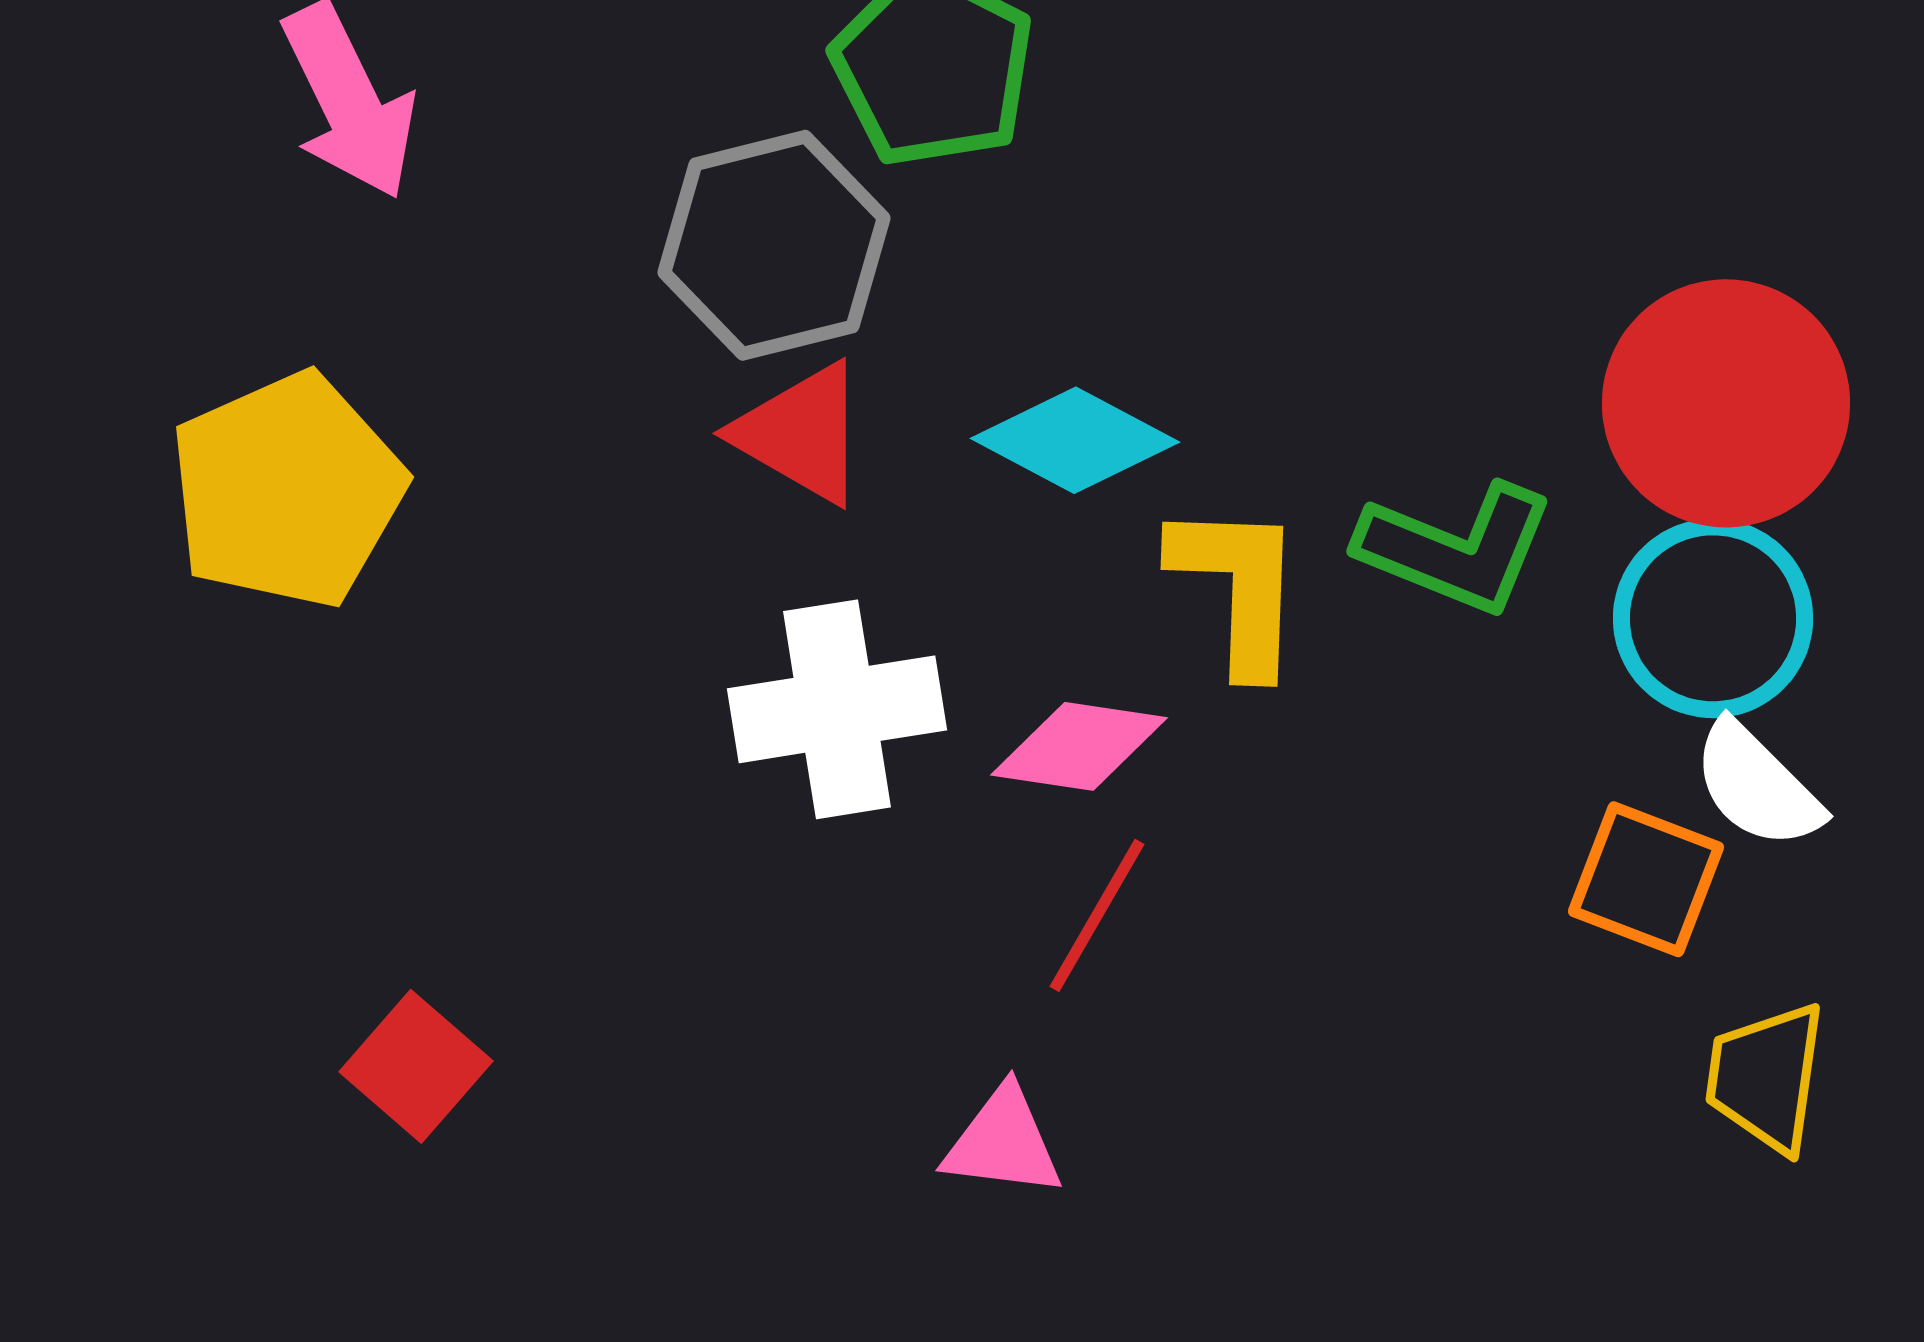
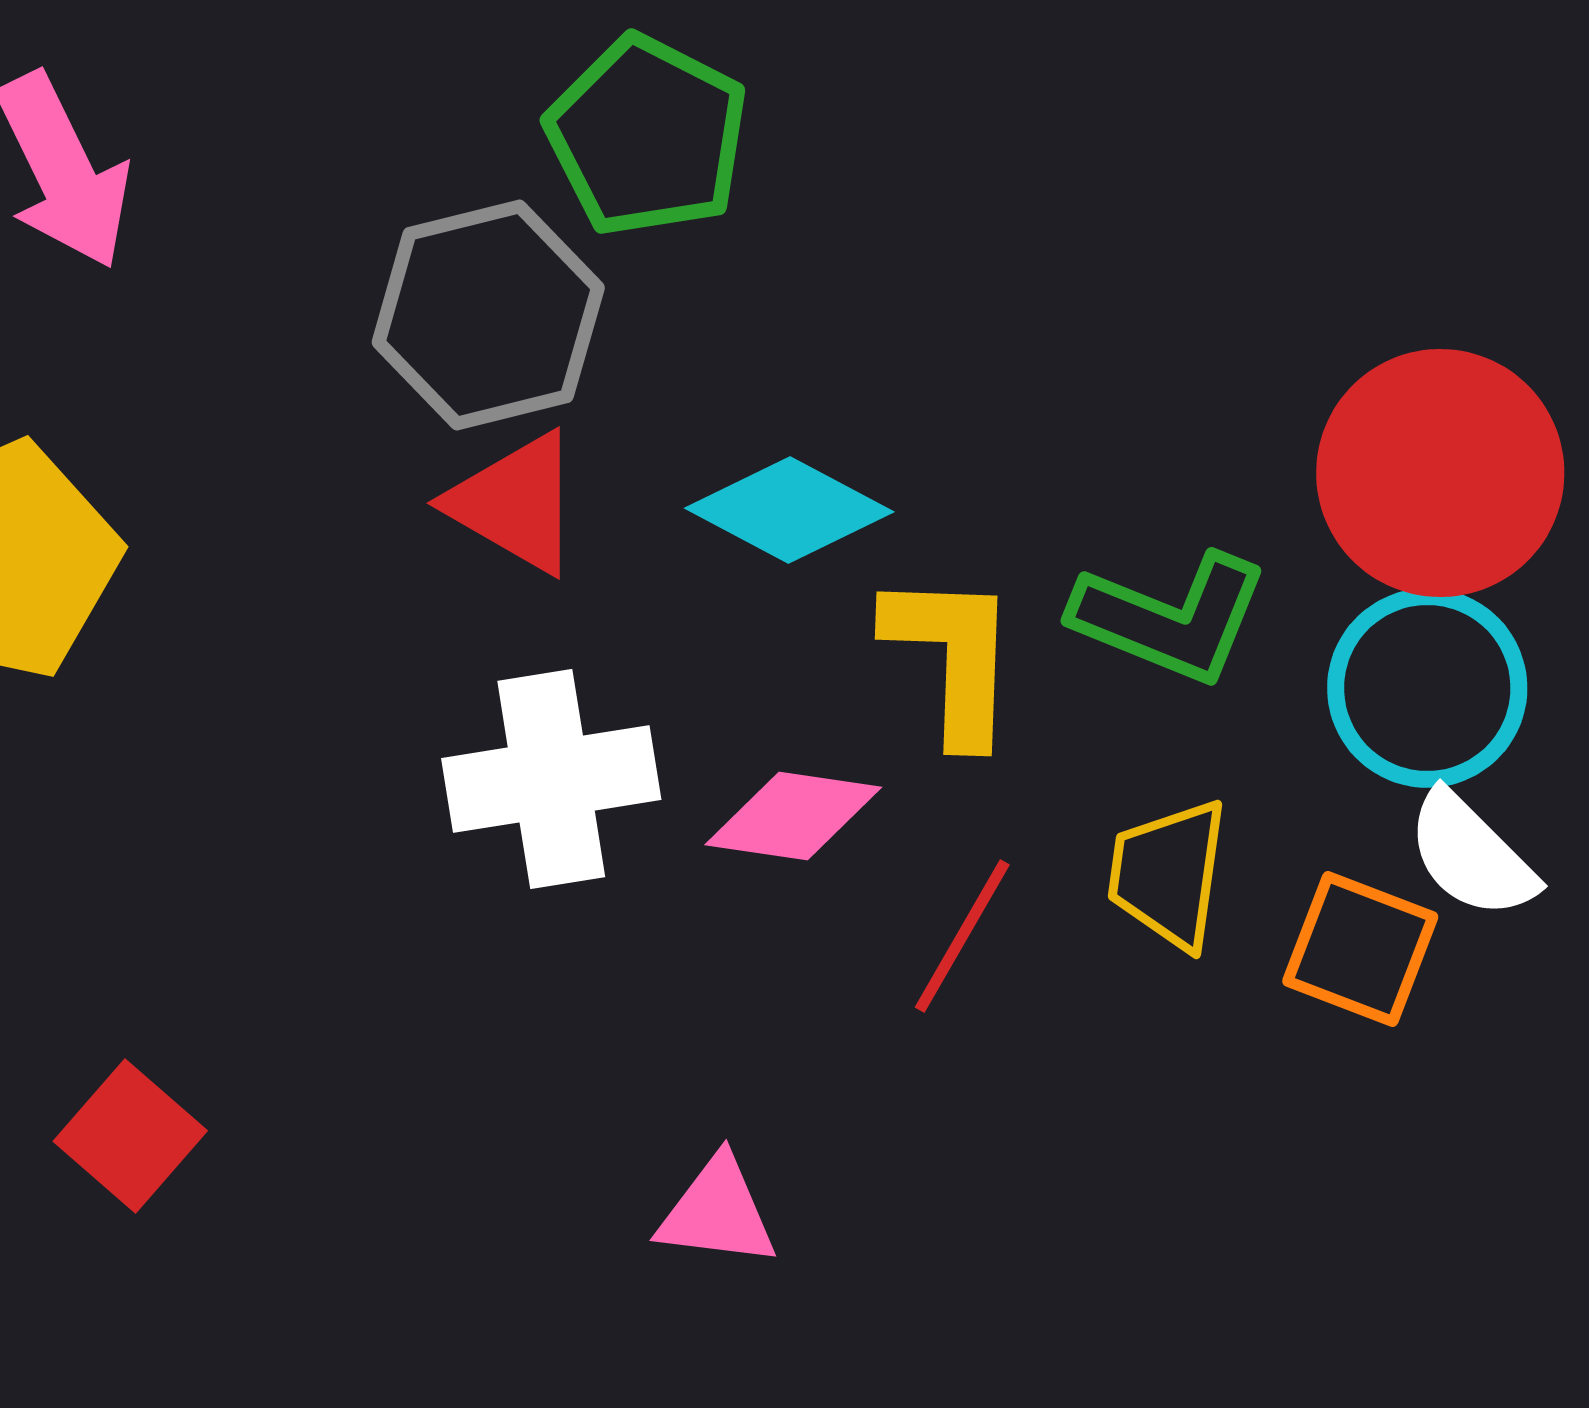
red line: (1097, 915) -> (962, 936), moved
yellow trapezoid: (1766, 1077) -> (1168, 874), moved

